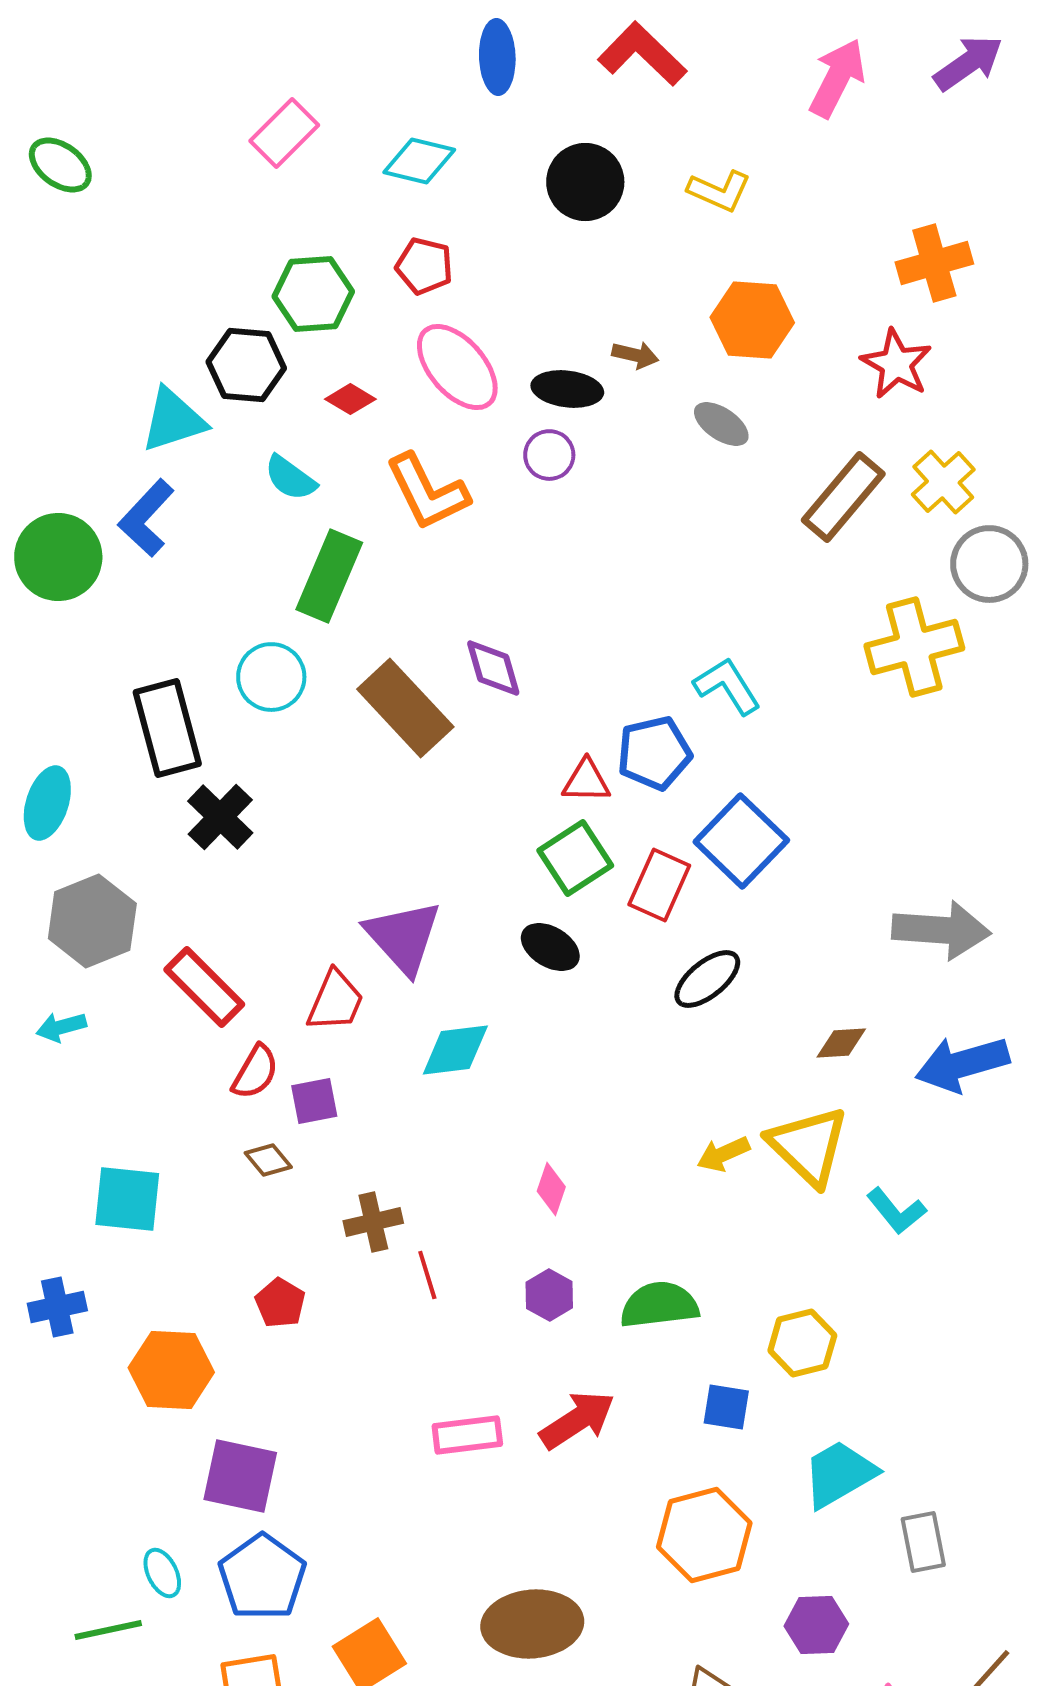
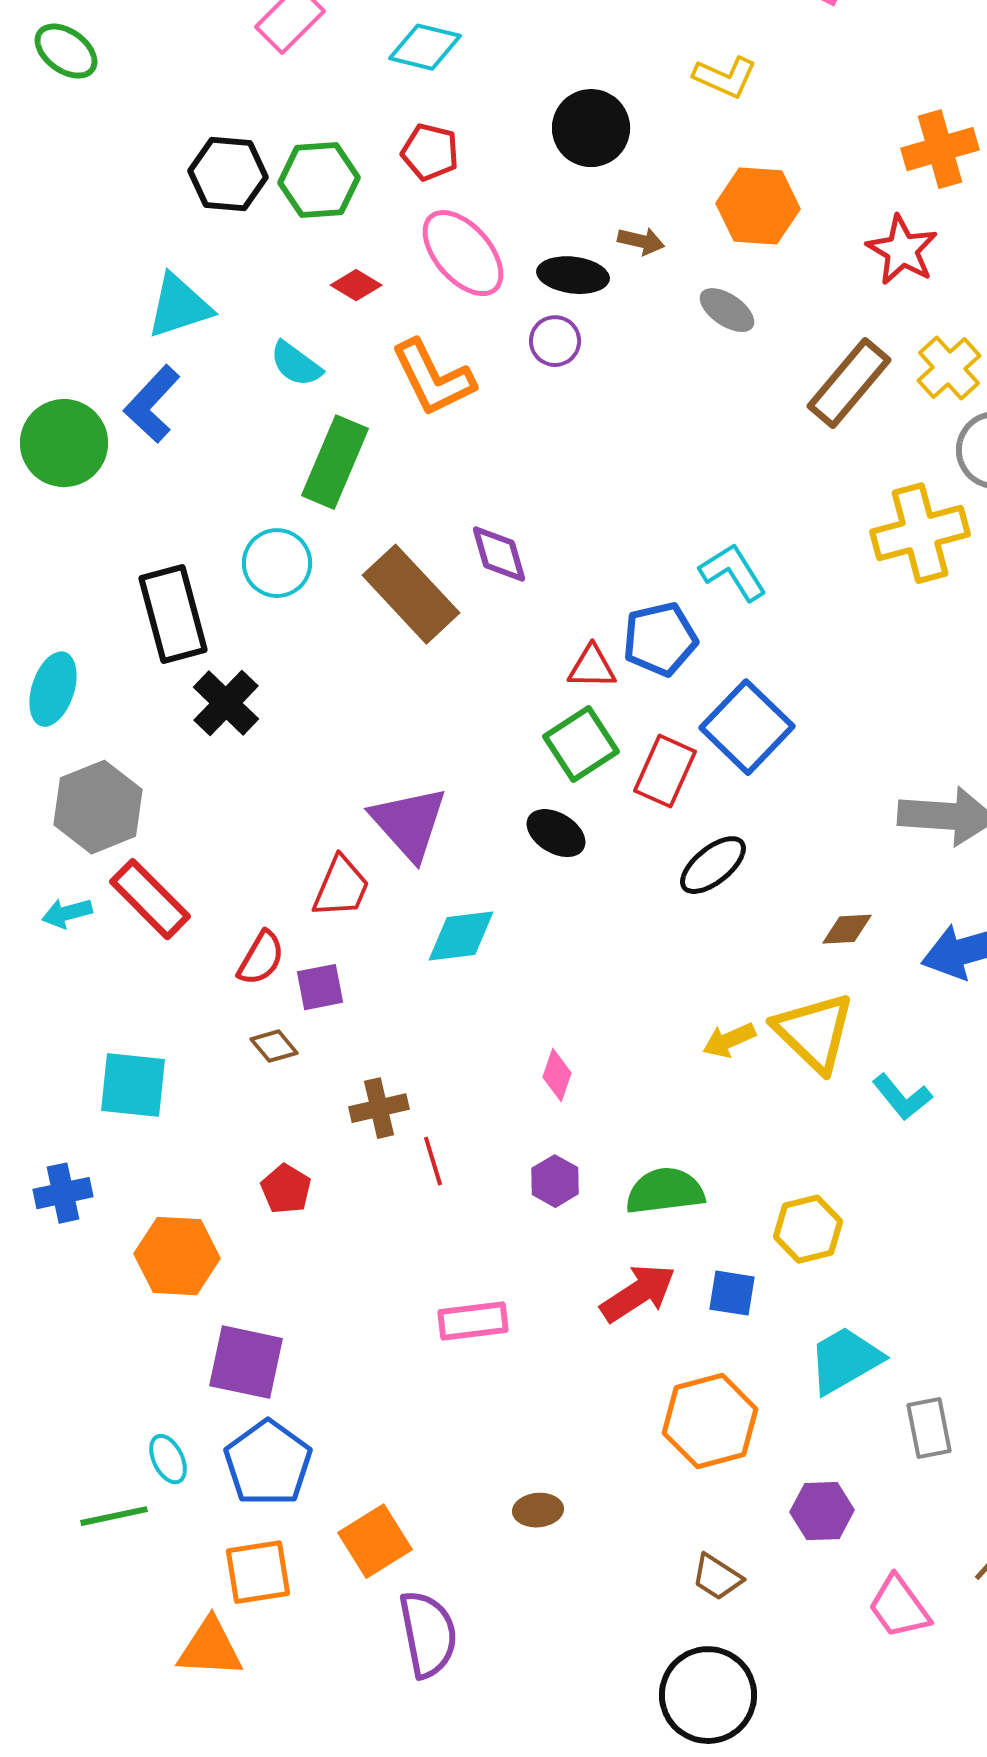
black circle: (585, 182) -> (591, 128), moved
black hexagon: (246, 365) -> (228, 174), moved
red rectangle: (204, 987) -> (150, 899), moved
red arrow: (577, 1420) -> (638, 1293), moved
brown ellipse: (532, 1624) -> (538, 1510), size x0.5

